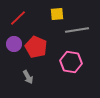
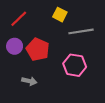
yellow square: (57, 14) -> (60, 15), turned 32
gray arrow: (28, 77) -> (29, 81), turned -48

